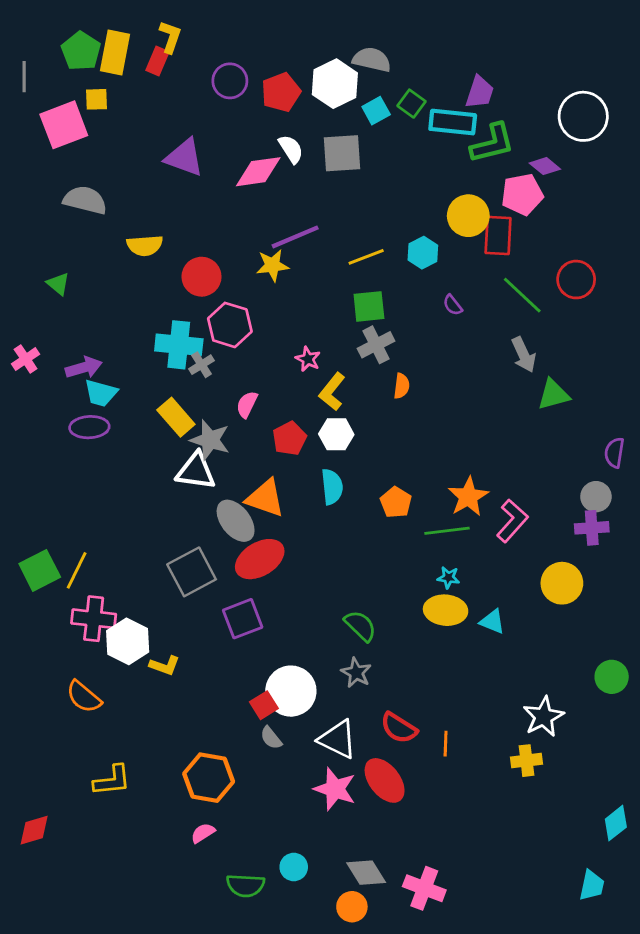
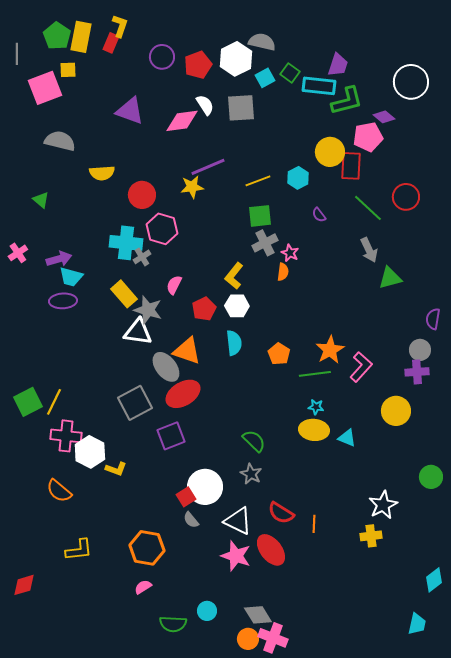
pink star: (308, 359) -> (290, 253), moved
pink cross: (424, 888) -> (273, 638), moved

